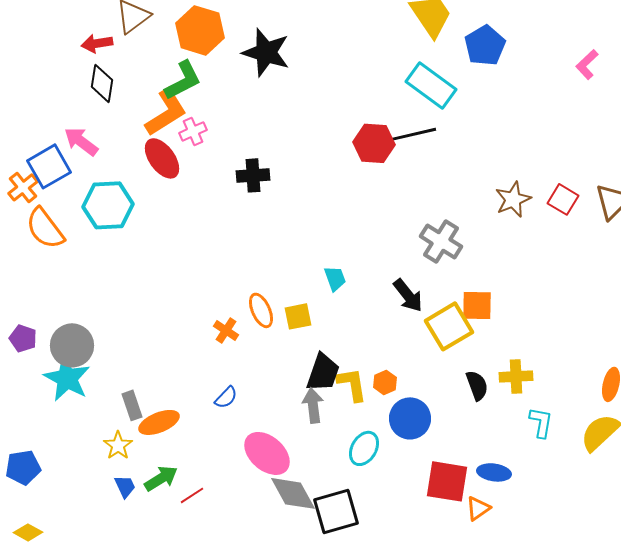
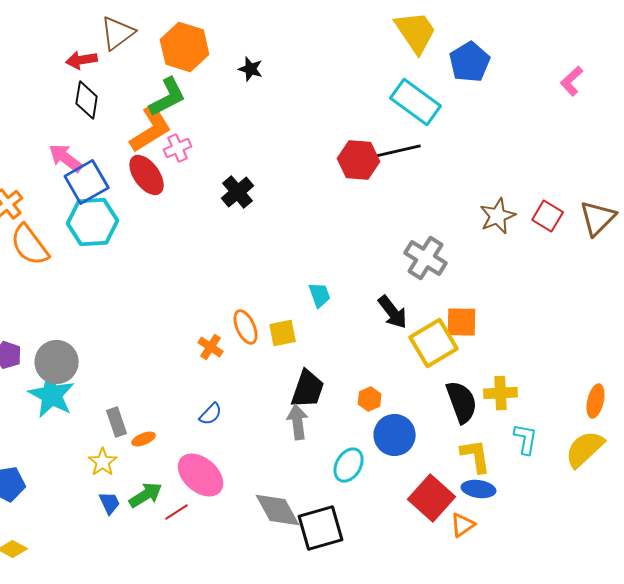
black star: (266, 52) -> (251, 69), size x0.5
blue square: (49, 166) -> (87, 182), moved
black cross: (253, 175) -> (238, 192), turned -36
yellow L-shape: (352, 384) -> (476, 456), moved
black semicircle: (477, 385) -> (462, 402), size x1.4
orange ellipse: (159, 422) -> (144, 439), size x0.6
pink ellipse: (267, 453) -> (201, 475), moved
red square: (447, 481) -> (432, 498), turned 33

